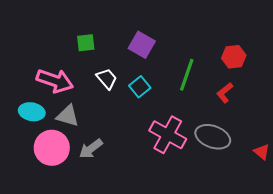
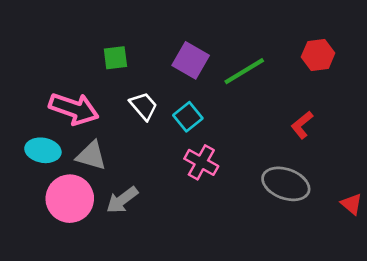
red hexagon: (234, 57) -> (318, 55), moved
green line: (187, 75) -> (244, 71), moved, turned 40
pink cross: (168, 135) -> (201, 162), moved, size x0.7

